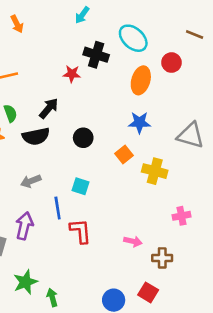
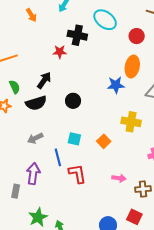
orange arrow: (17, 24) -> (31, 15), moved
orange ellipse: (141, 80) -> (132, 67), moved
orange square: (124, 154) -> (104, 141), moved

